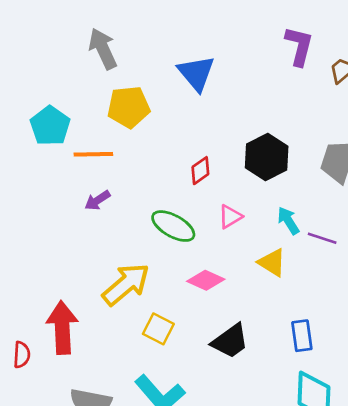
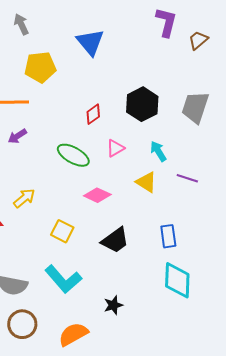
gray arrow: (103, 49) -> (21, 24), size x0.7
purple line: (322, 238) -> (187, 178), moved
yellow arrow: (126, 284) -> (24, 198), moved, size x0.6

